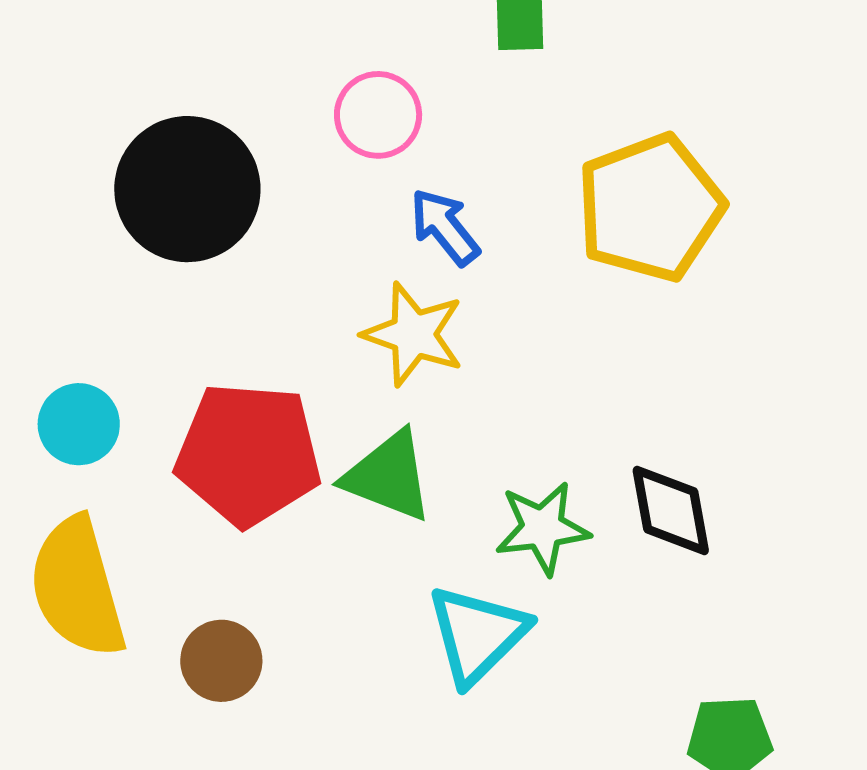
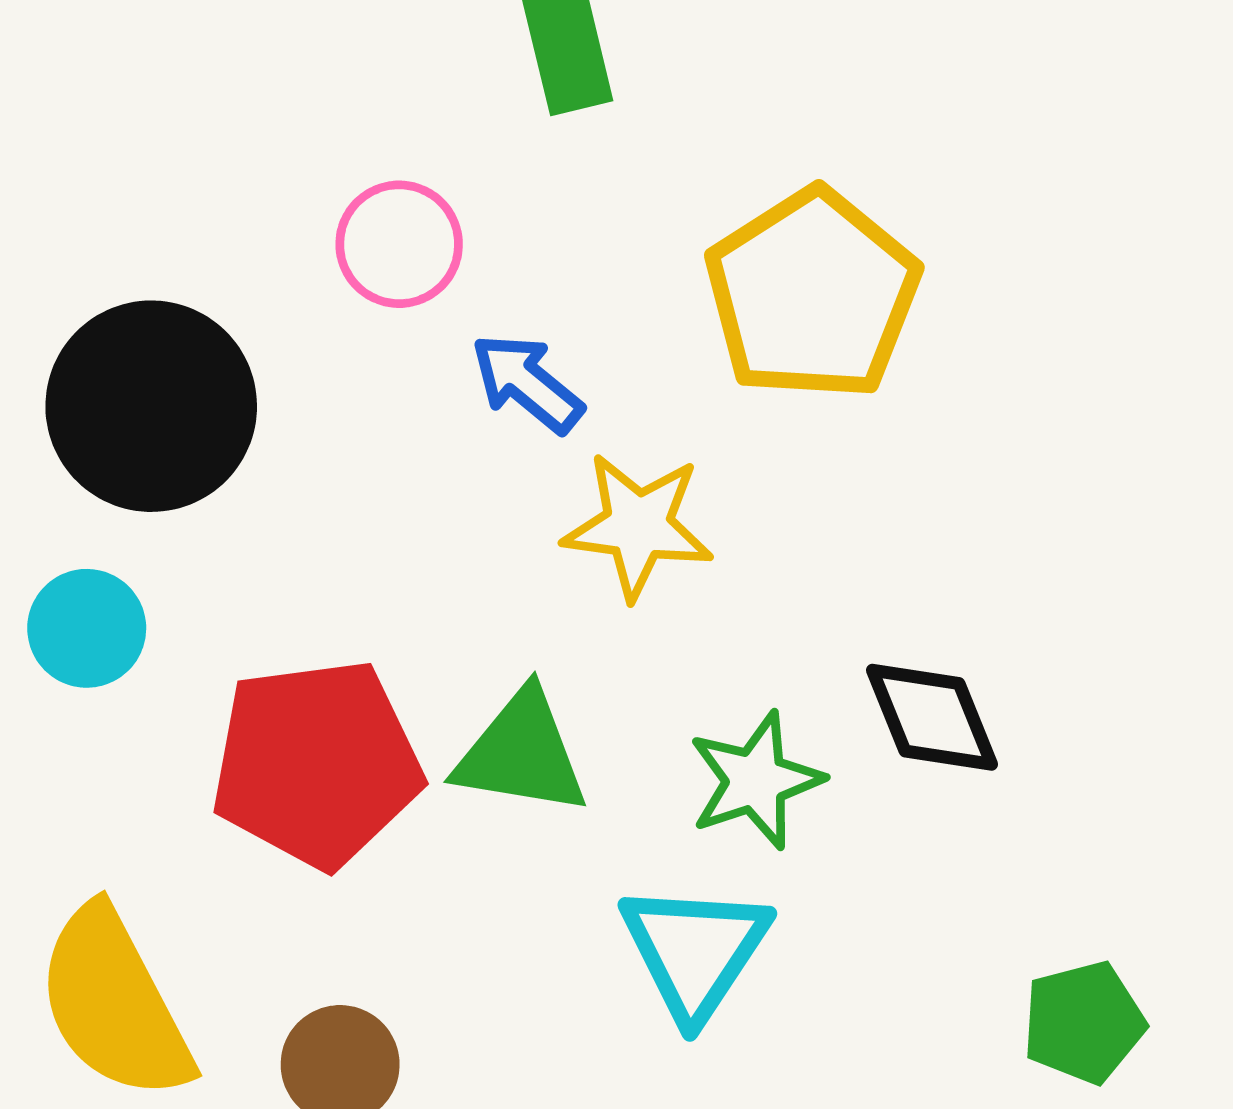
yellow star: (413, 334) -> (638, 526), moved
cyan circle: (79, 424) -> (87, 628), moved

